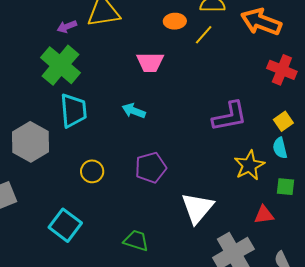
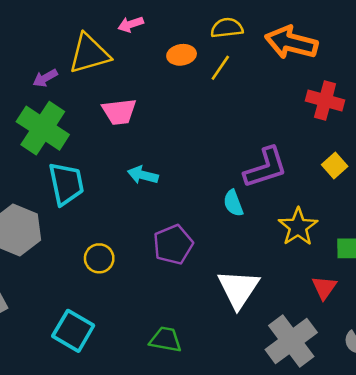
pink trapezoid: (150, 62) -> (119, 112), moved
cyan semicircle: (280, 148) -> (233, 203), moved
red triangle: (264, 215) -> (324, 288), turned -40

